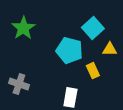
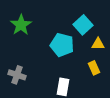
yellow rectangle: (93, 71) -> (94, 68), moved

